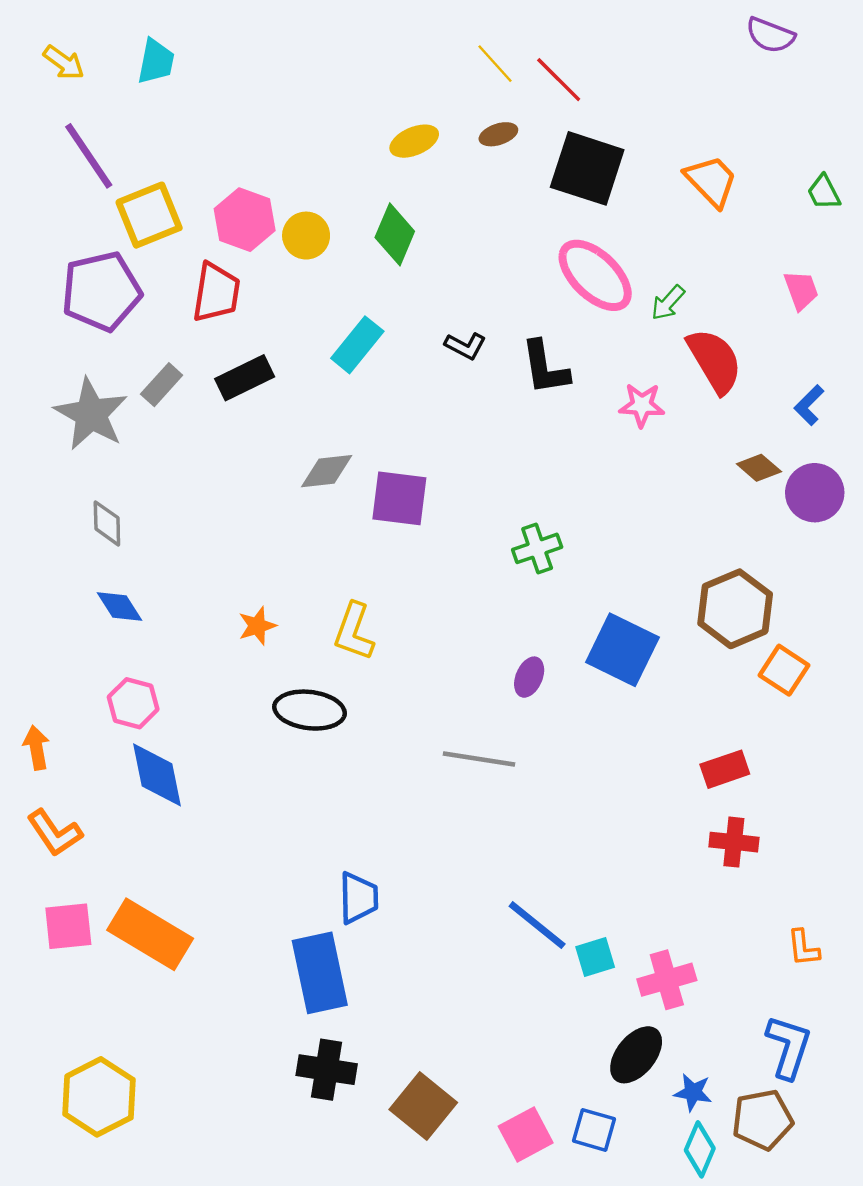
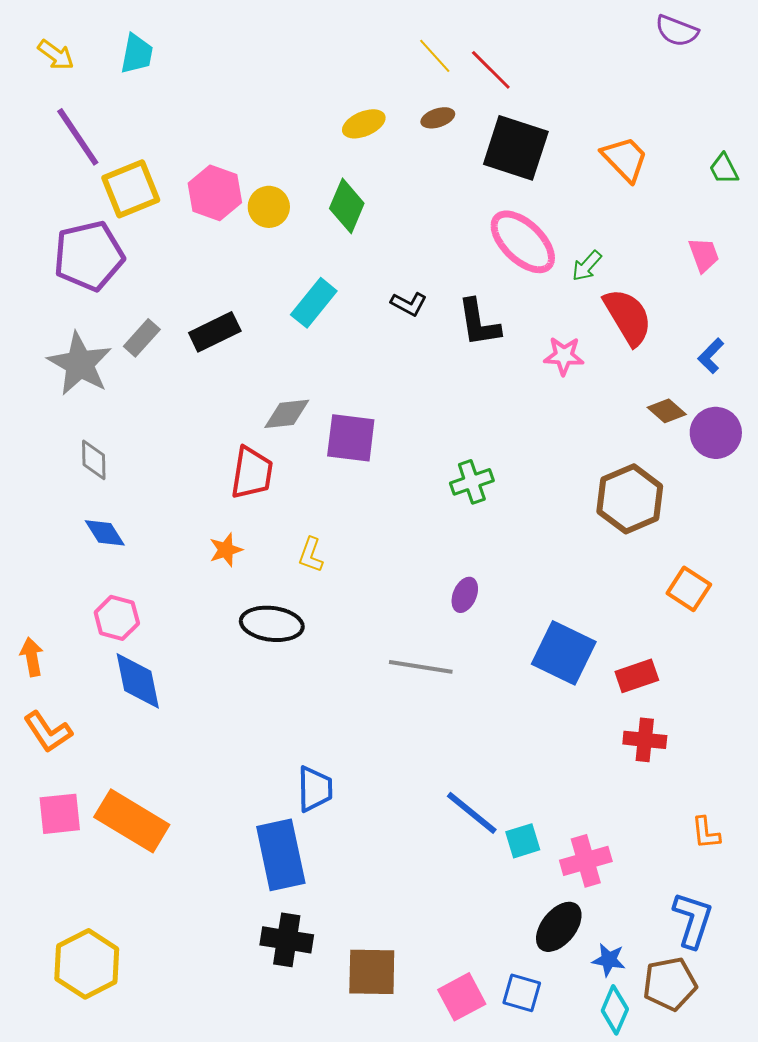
red trapezoid: (216, 292) -> (252, 473), moved
brown hexagon: (735, 609) -> (630, 499), moved
yellow L-shape: (354, 632) -> (311, 555), size x0.7
blue square: (622, 650) -> (564, 653), moved
brown square: (423, 1106) -> (372, 972), turned -38

